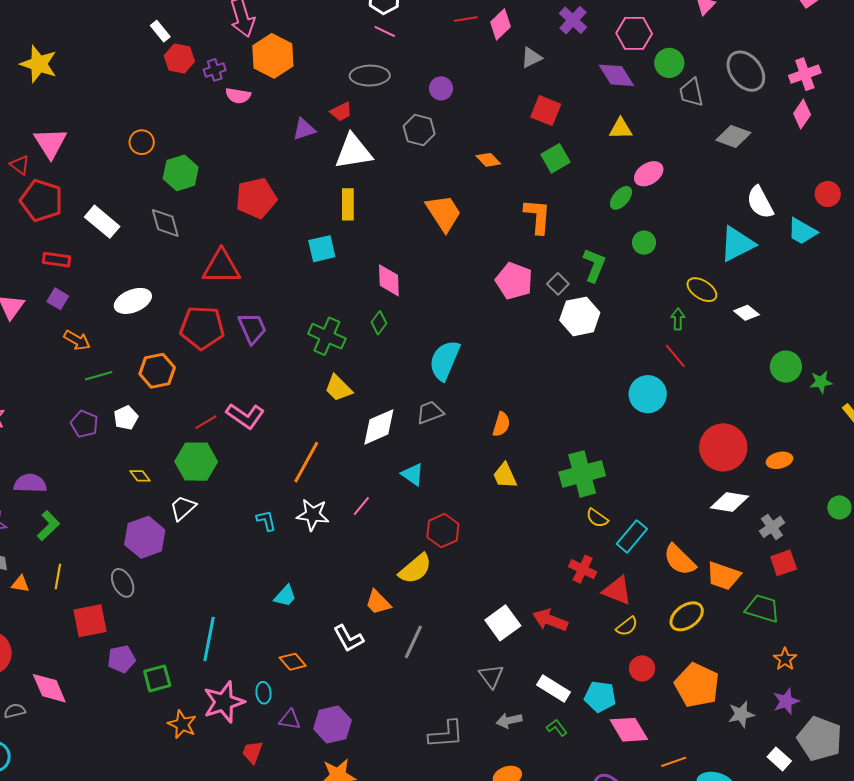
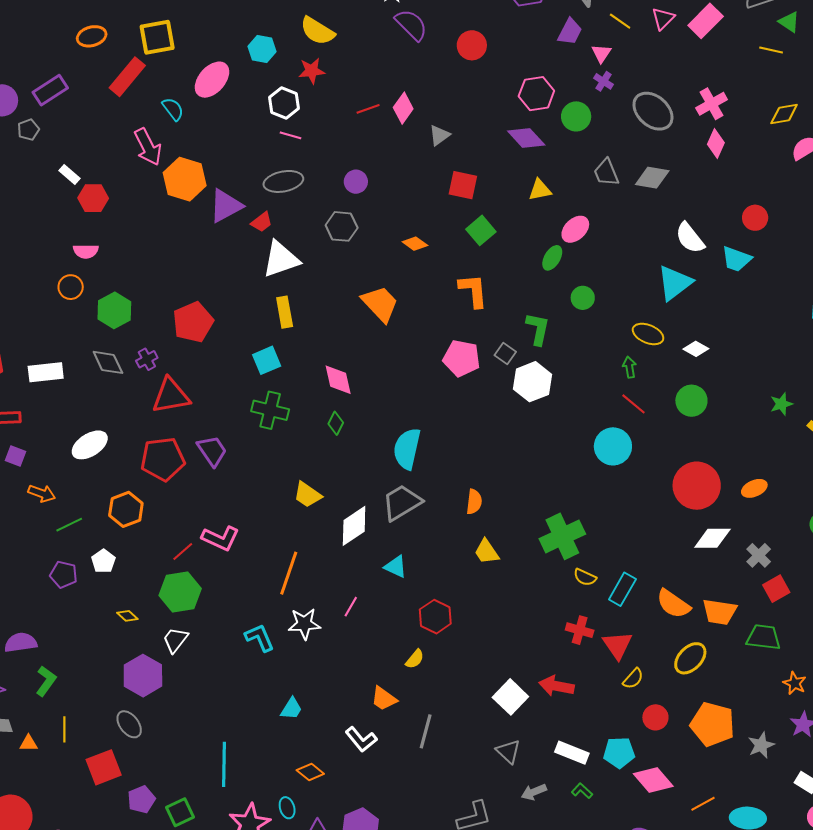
purple cross: (573, 20) -> (603, 81), moved, size x0.7
purple cross: (215, 70) -> (147, 359), moved
gray trapezoid: (691, 92) -> (606, 173), moved
pink semicircle: (238, 96) -> (86, 251), moved
purple triangle: (304, 129) -> (226, 206), moved, size x1.5
white rectangle: (102, 222) -> (46, 372), turned -36
green cross: (327, 336) -> (270, 410), moved
green circle: (786, 367) -> (691, 401), moved
gray trapezoid: (430, 412) -> (402, 503), size x1.5
cyan L-shape: (266, 521) -> (260, 638), size x1.4
yellow semicircle: (415, 569) -> (415, 659), size x0.6
red triangle: (617, 591) -> (617, 645), turned 44

